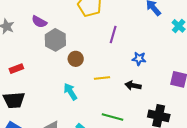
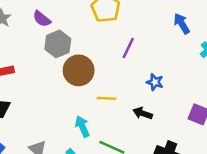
brown circle: (76, 59) -> (79, 70), size x1.6
cyan arrow: (70, 92) -> (82, 127), moved

